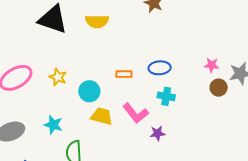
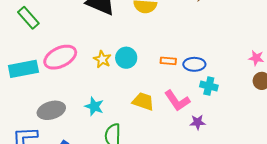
blue ellipse: (160, 68) -> (194, 64), moved
cyan circle: (89, 91) -> (126, 58), moved

